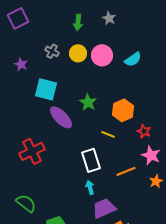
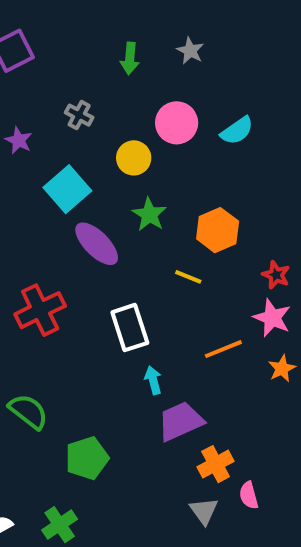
yellow circle: (78, 53) -> (134, 158), moved
cyan square: (46, 89) -> (67, 189), turned 35
red star: (144, 131) -> (276, 275), moved
white rectangle: (91, 160) -> (130, 328), moved

